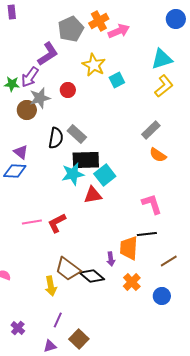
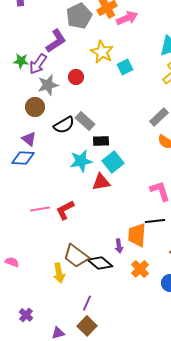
green star: (12, 84) -> (21, 61), moved
brown circle: (27, 110) -> (35, 107), moved
black semicircle: (56, 138) -> (64, 125), turned 50
black rectangle: (86, 160) -> (101, 141), moved, size x0.6
purple line: (58, 320) -> (87, 303), moved

